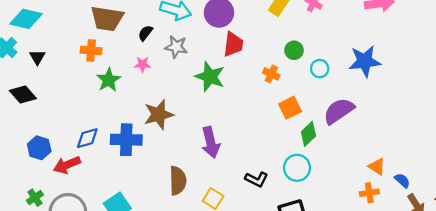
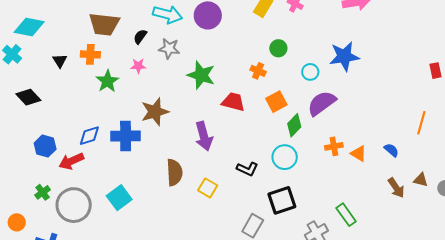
red trapezoid: (233, 44) -> (233, 102), moved, turned -80
black triangle: (37, 57) -> (60, 61), moved
cyan circle: (320, 69) -> (310, 72), moved
blue semicircle: (402, 181) -> (391, 150), moved
orange cross: (369, 193) -> (334, 146), moved

